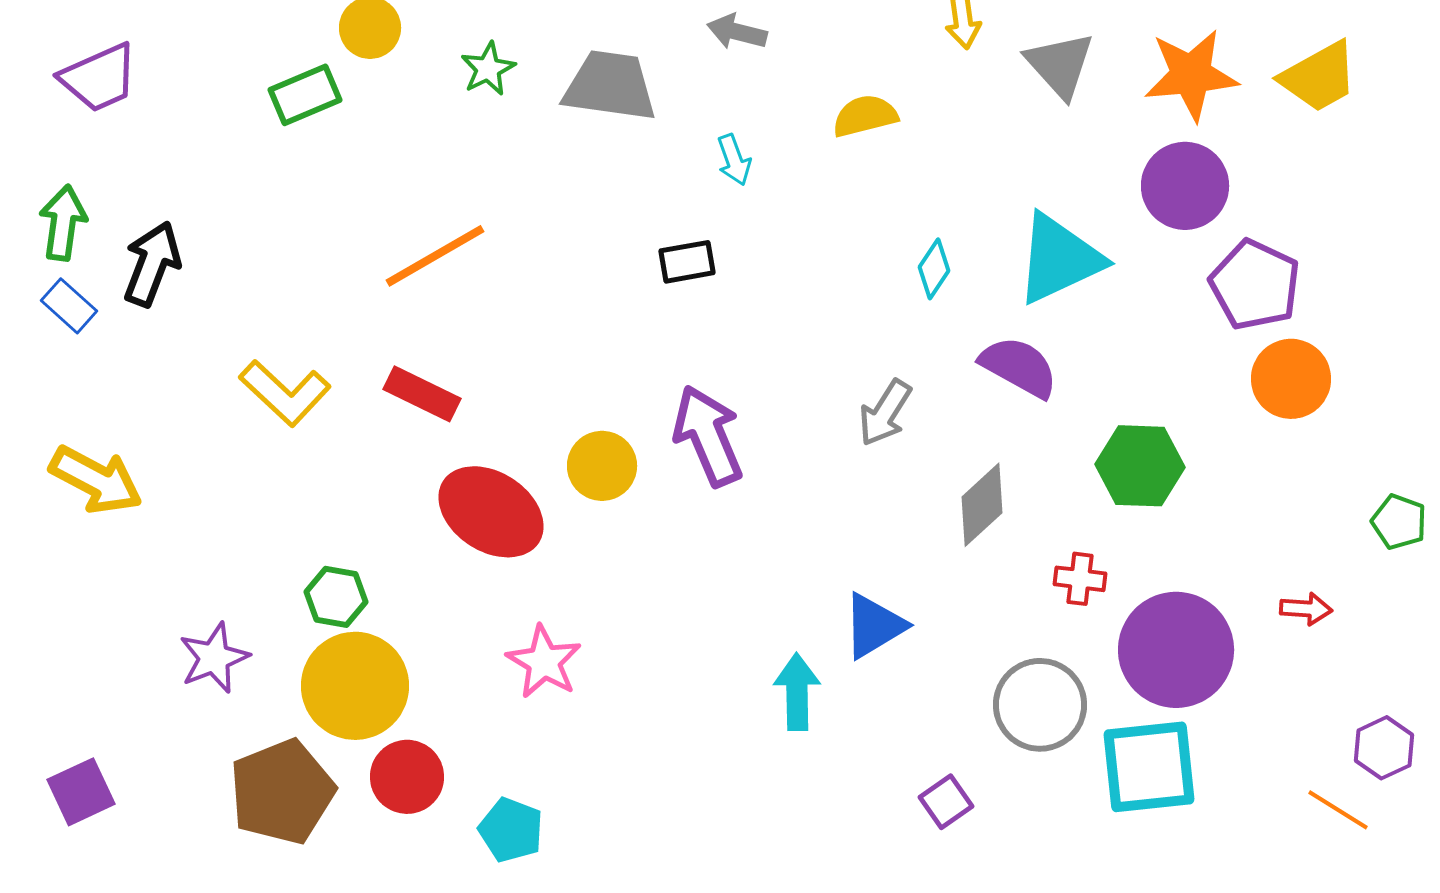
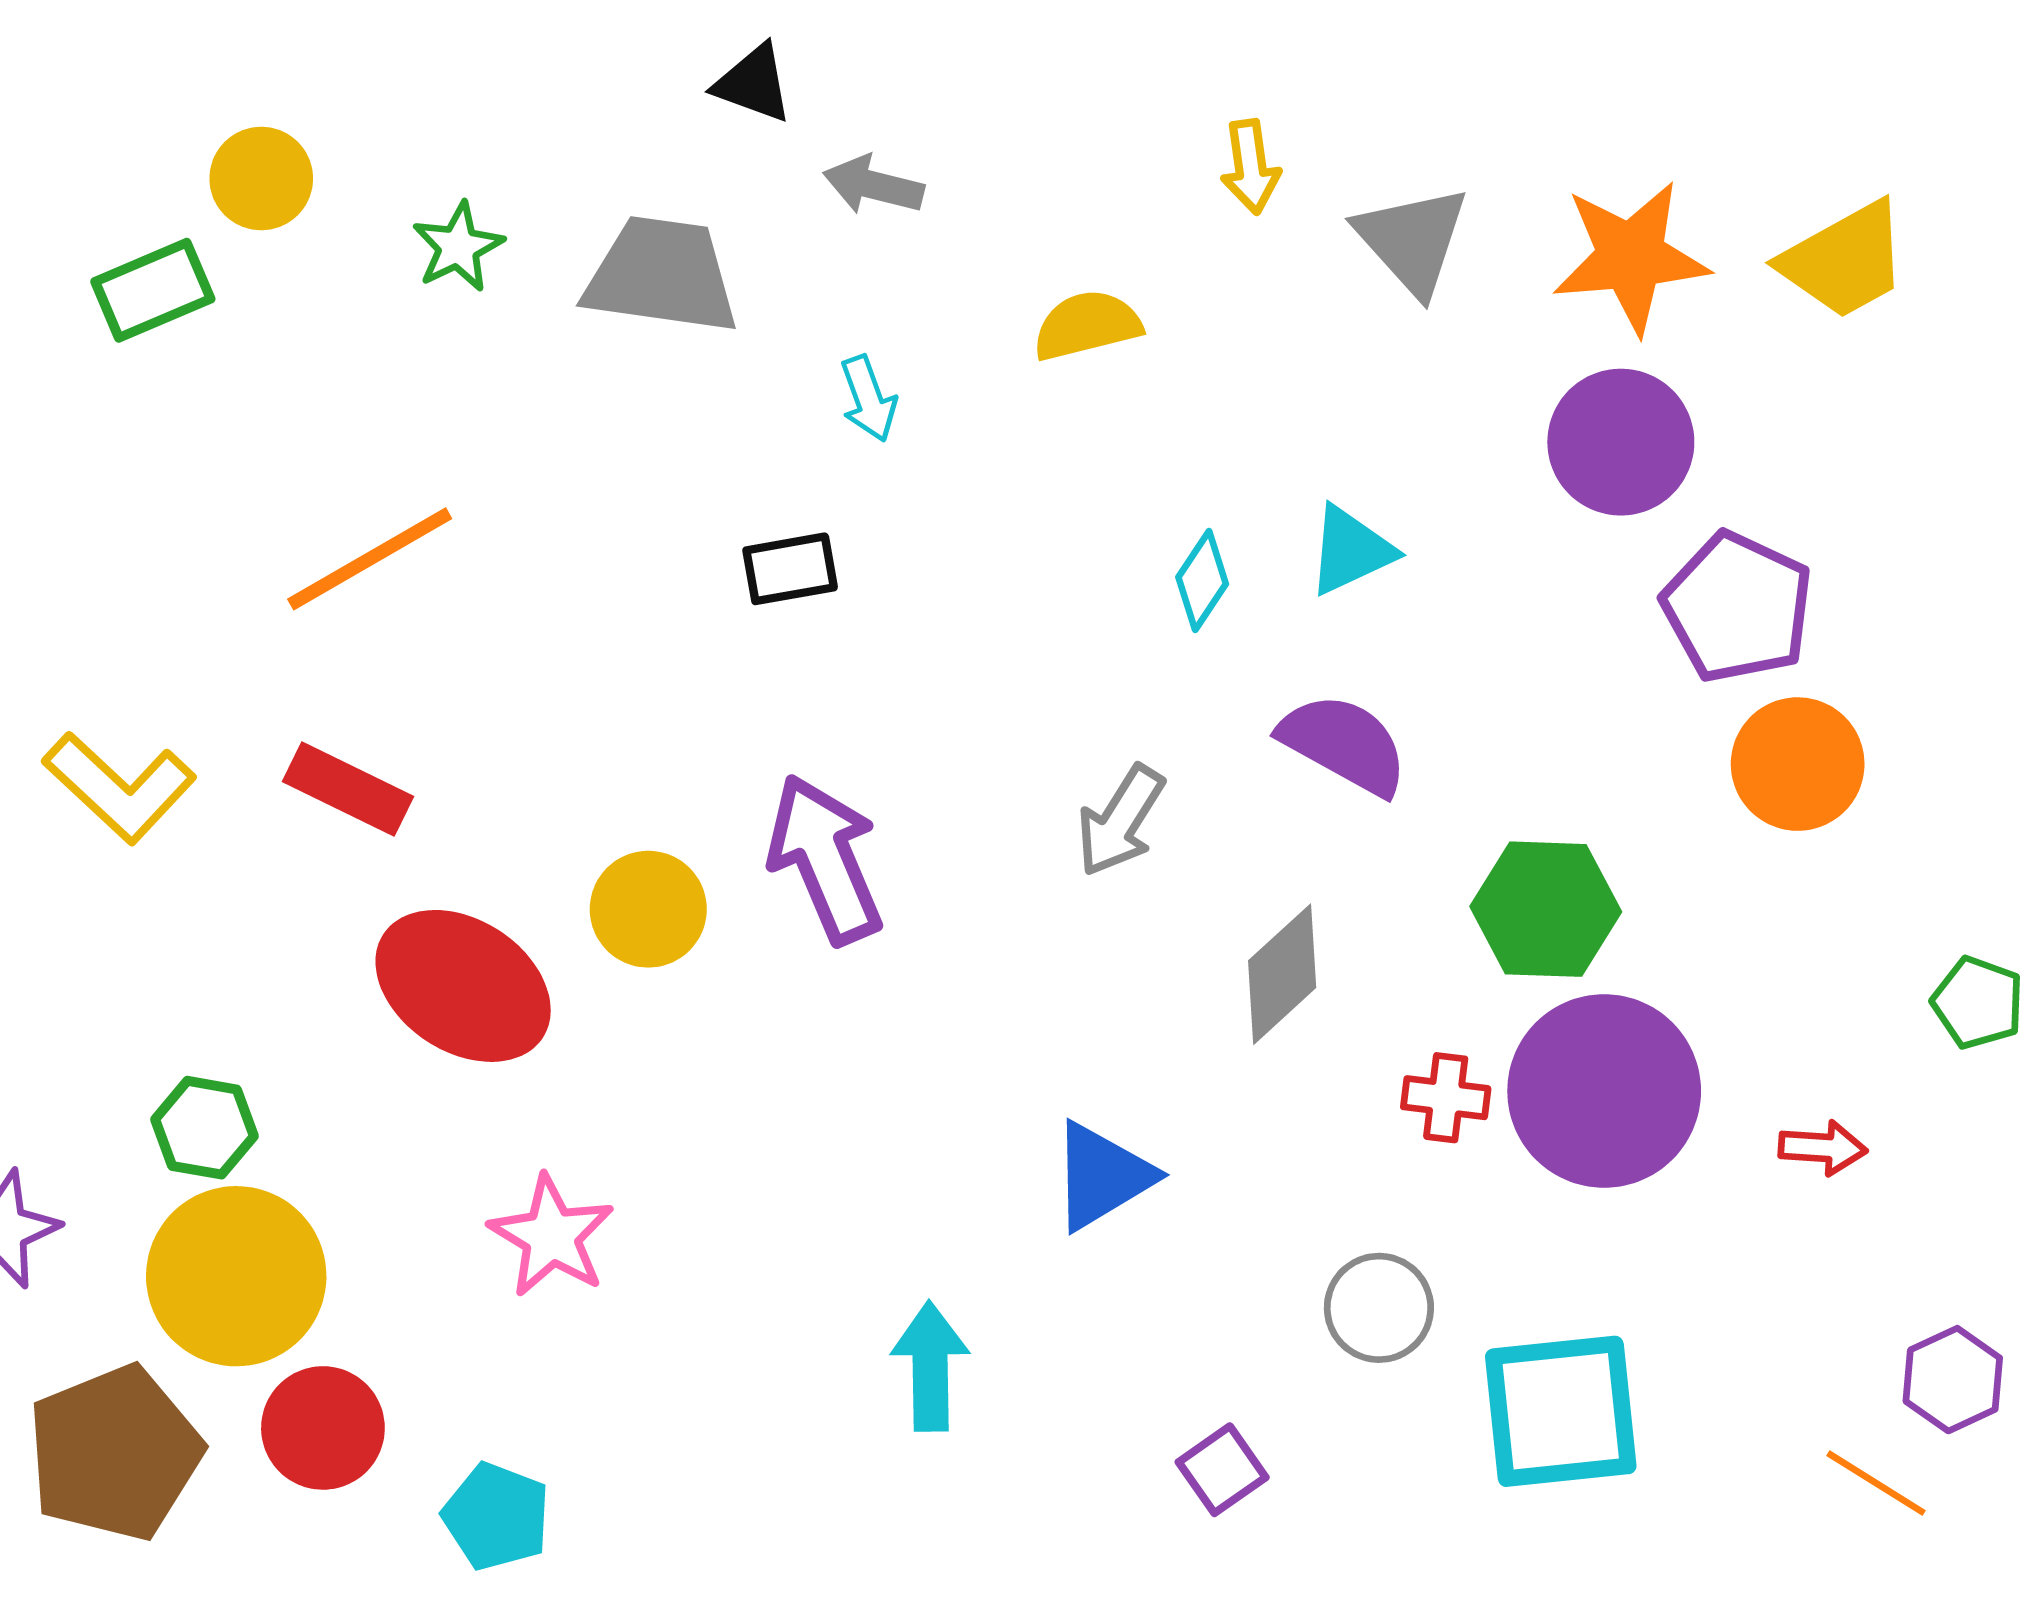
cyan triangle: (1059, 259) -> (1351, 551), moved, size x0.6
purple circle: (1176, 650) -> (1604, 1091), moved
cyan arrow: (797, 692) -> (930, 1366), moved
gray circle: (1040, 705) -> (1379, 1308), size x0.7

